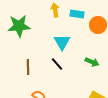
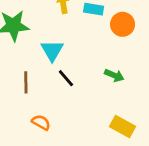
cyan triangle: (62, 42) -> (52, 51), moved

